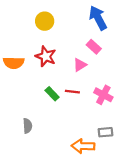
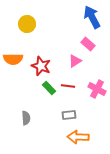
yellow circle: (45, 21) -> (27, 24), moved
red star: (46, 56) -> (41, 66), moved
gray rectangle: (105, 132) -> (69, 115), moved

